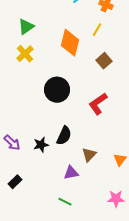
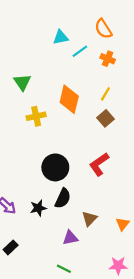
green triangle: (26, 27) -> (22, 82), turned -30
yellow line: (97, 30) -> (105, 94), moved
yellow cross: (25, 54) -> (36, 116), moved, turned 30
black circle: (57, 90) -> (55, 167), moved

